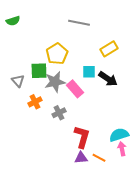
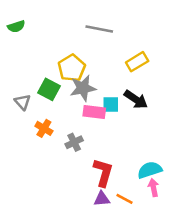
green square: (39, 71) -> (49, 89), turned 30
cyan square: (89, 72) -> (111, 104), moved
gray star: (55, 82) -> (83, 88), moved
pink rectangle: (75, 89) -> (94, 112), turned -42
orange cross: (35, 102) -> (44, 128), turned -32

